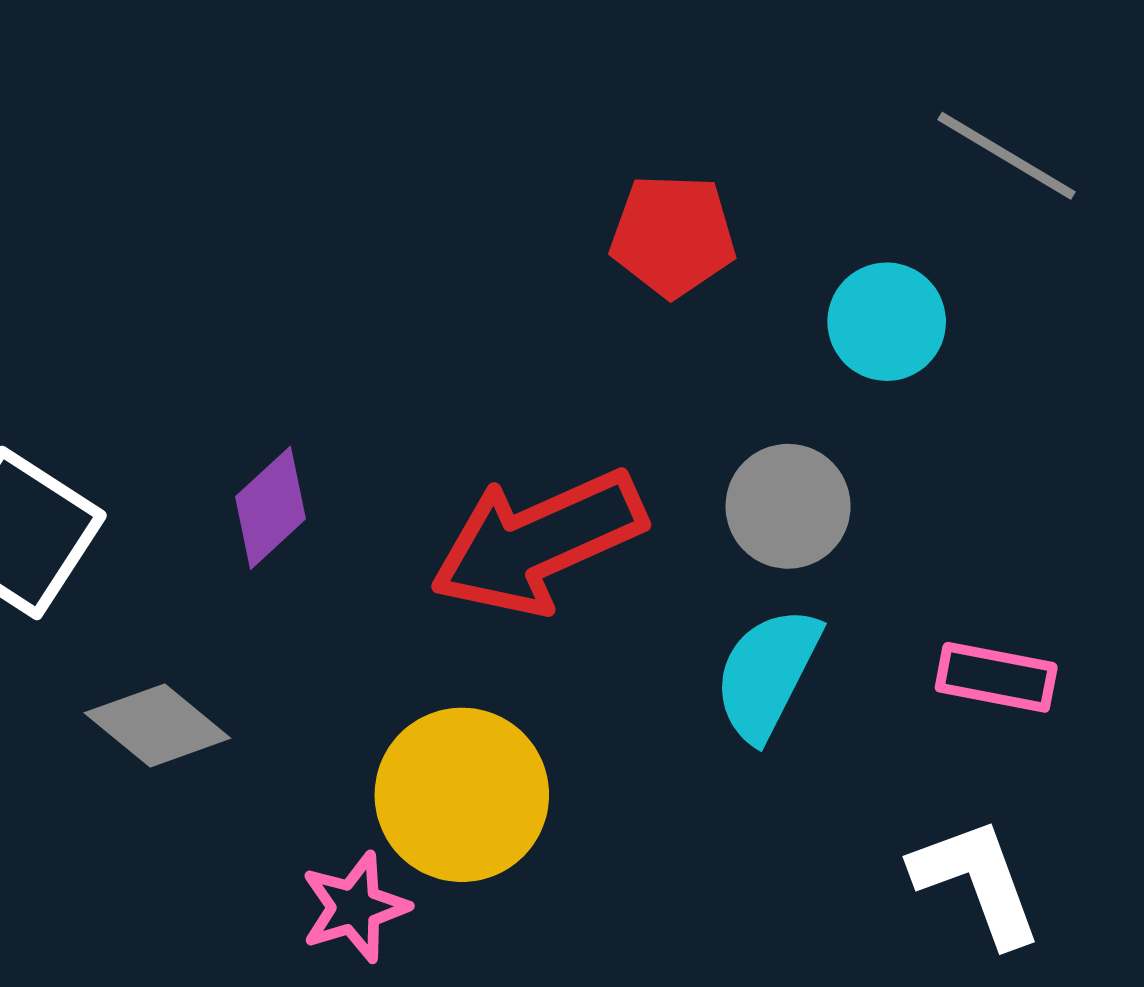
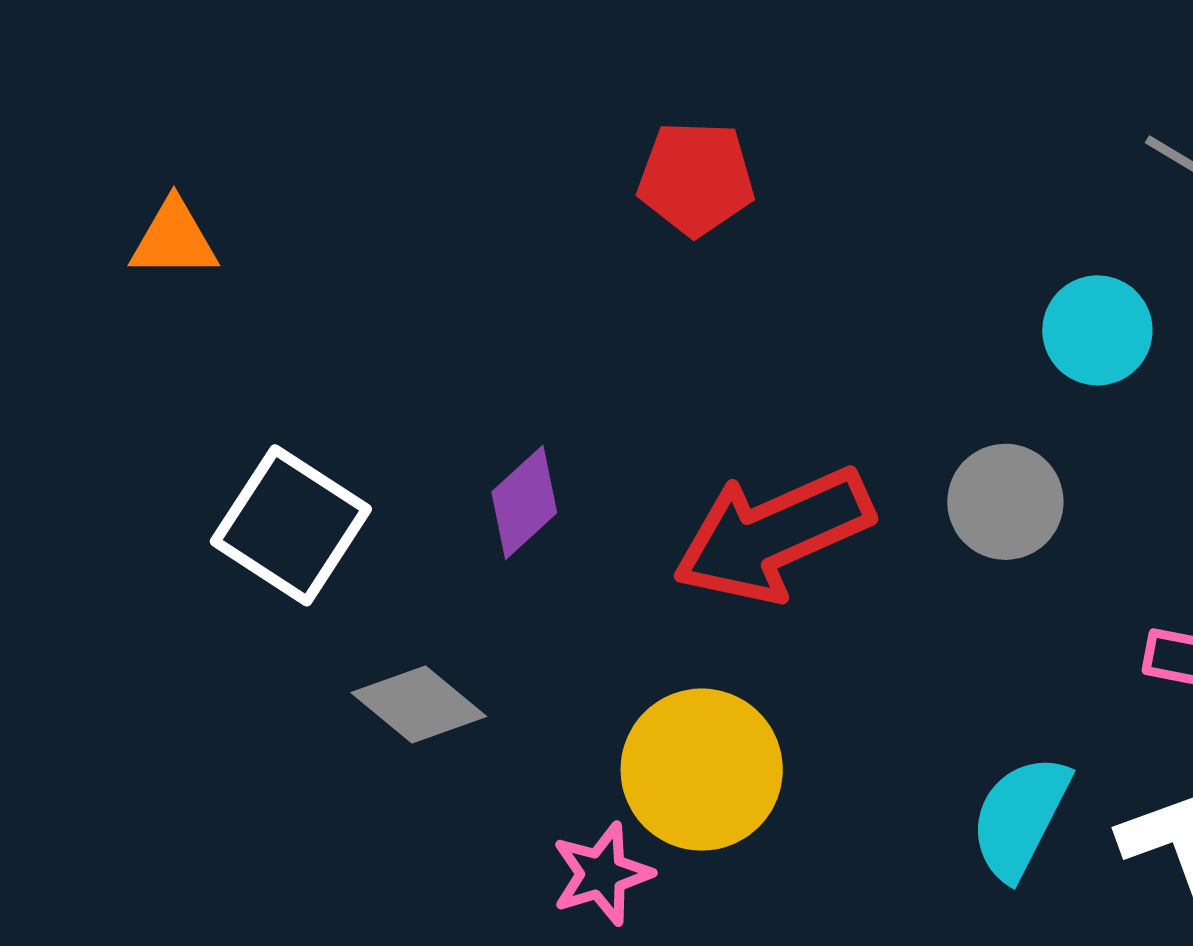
red pentagon: (673, 236) -> (696, 178), moved
cyan semicircle: (767, 674) -> (1020, 817), moved

